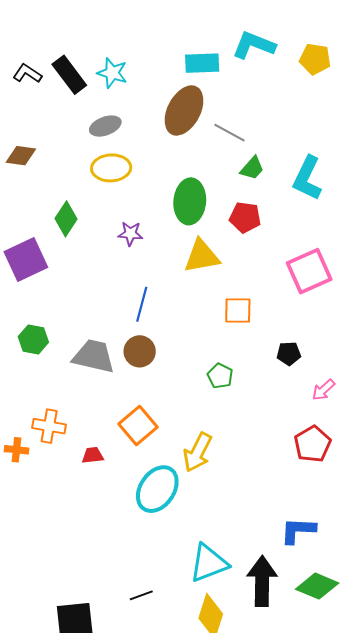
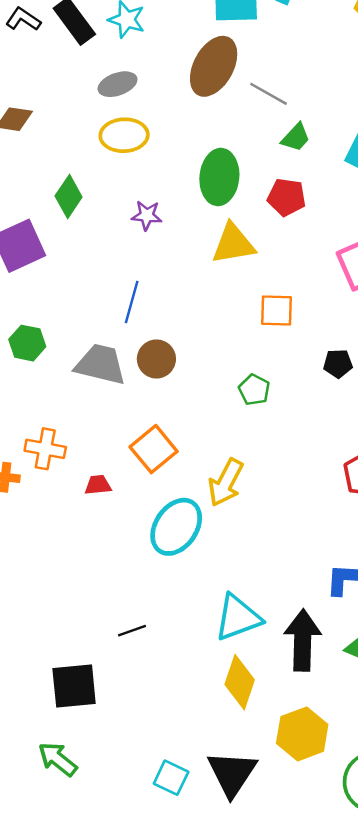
blue line: (142, 304) -> (132, 302), moved
black line: (141, 595) -> (132, 631), moved

